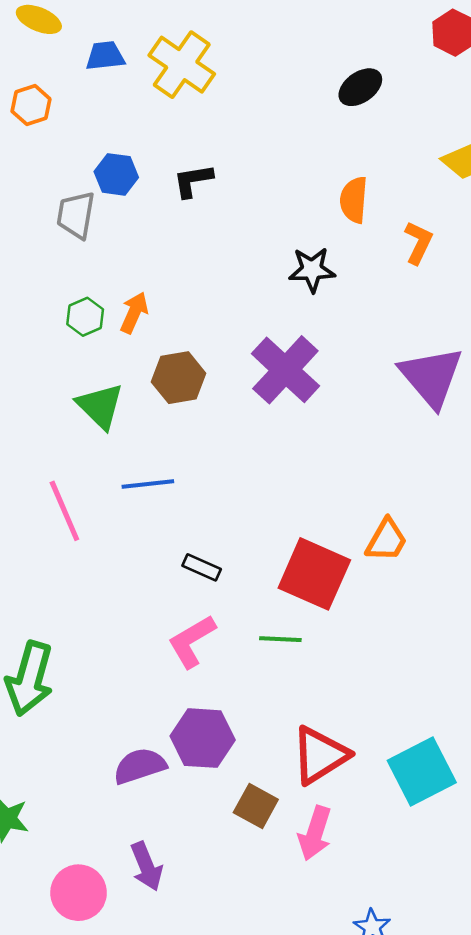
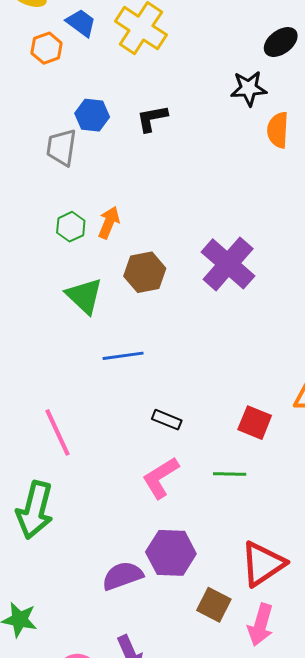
blue trapezoid: (105, 56) -> (81, 23), turned 44
orange hexagon: (31, 105) -> (47, 48), moved
black star: (312, 270) -> (249, 88), moved
pink line: (64, 511) -> (57, 432), moved
red square: (314, 574) -> (255, 423), size x0.6

